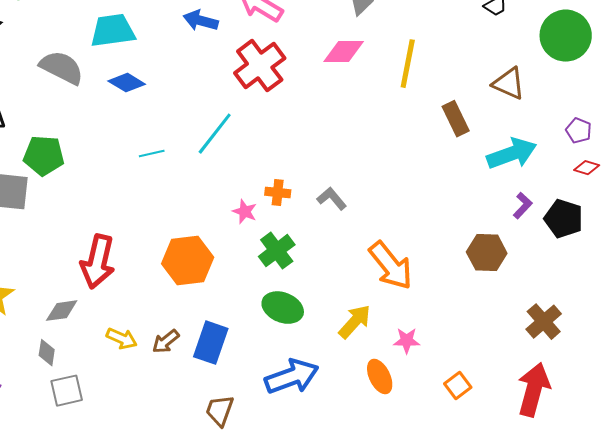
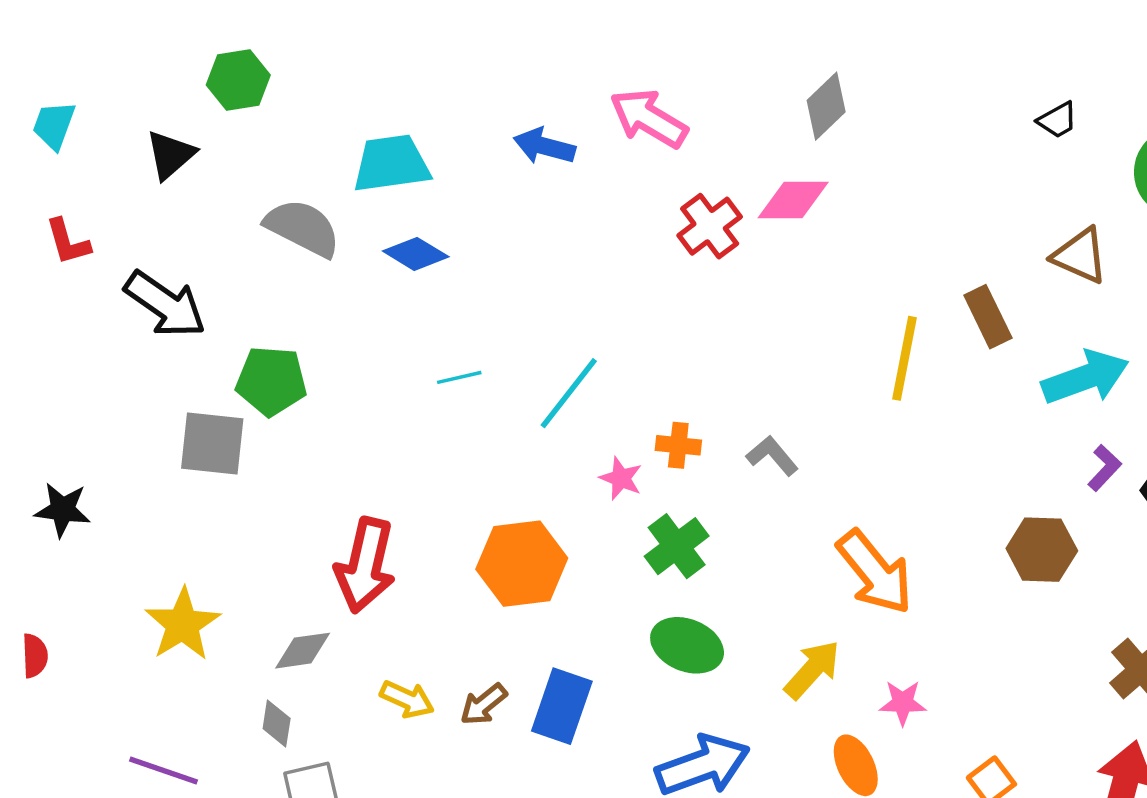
yellow line: (408, 64) -> (904, 358), moved
red cross: (260, 66) -> (710, 226), moved, size x0.7
cyan line: (215, 134) -> (569, 393), moved

